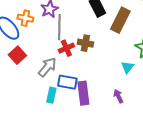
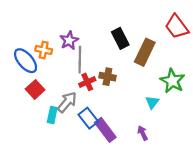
blue rectangle: (67, 82) -> (88, 118), turned 42
purple rectangle: (83, 93) -> (105, 130), turned -30
cyan rectangle: (51, 95) -> (52, 115), moved

